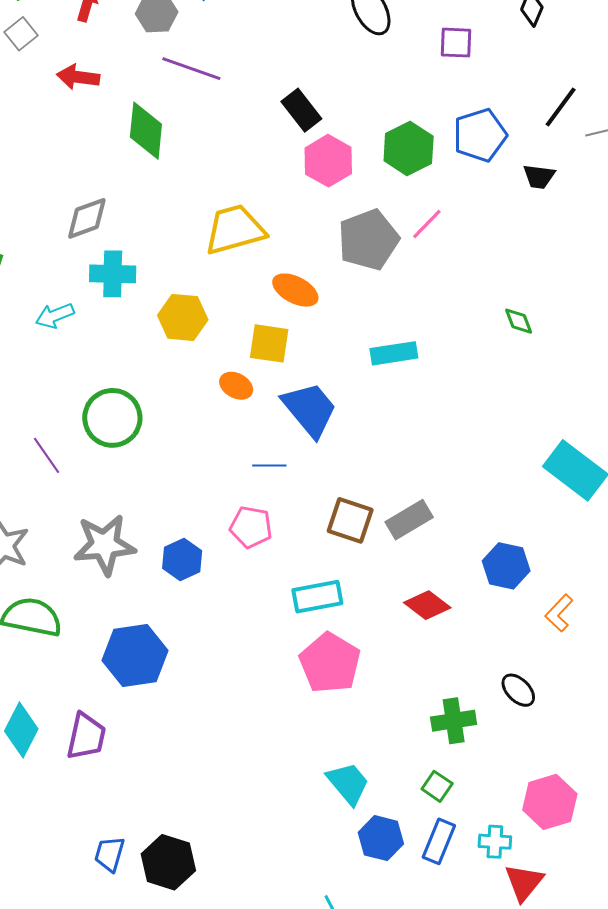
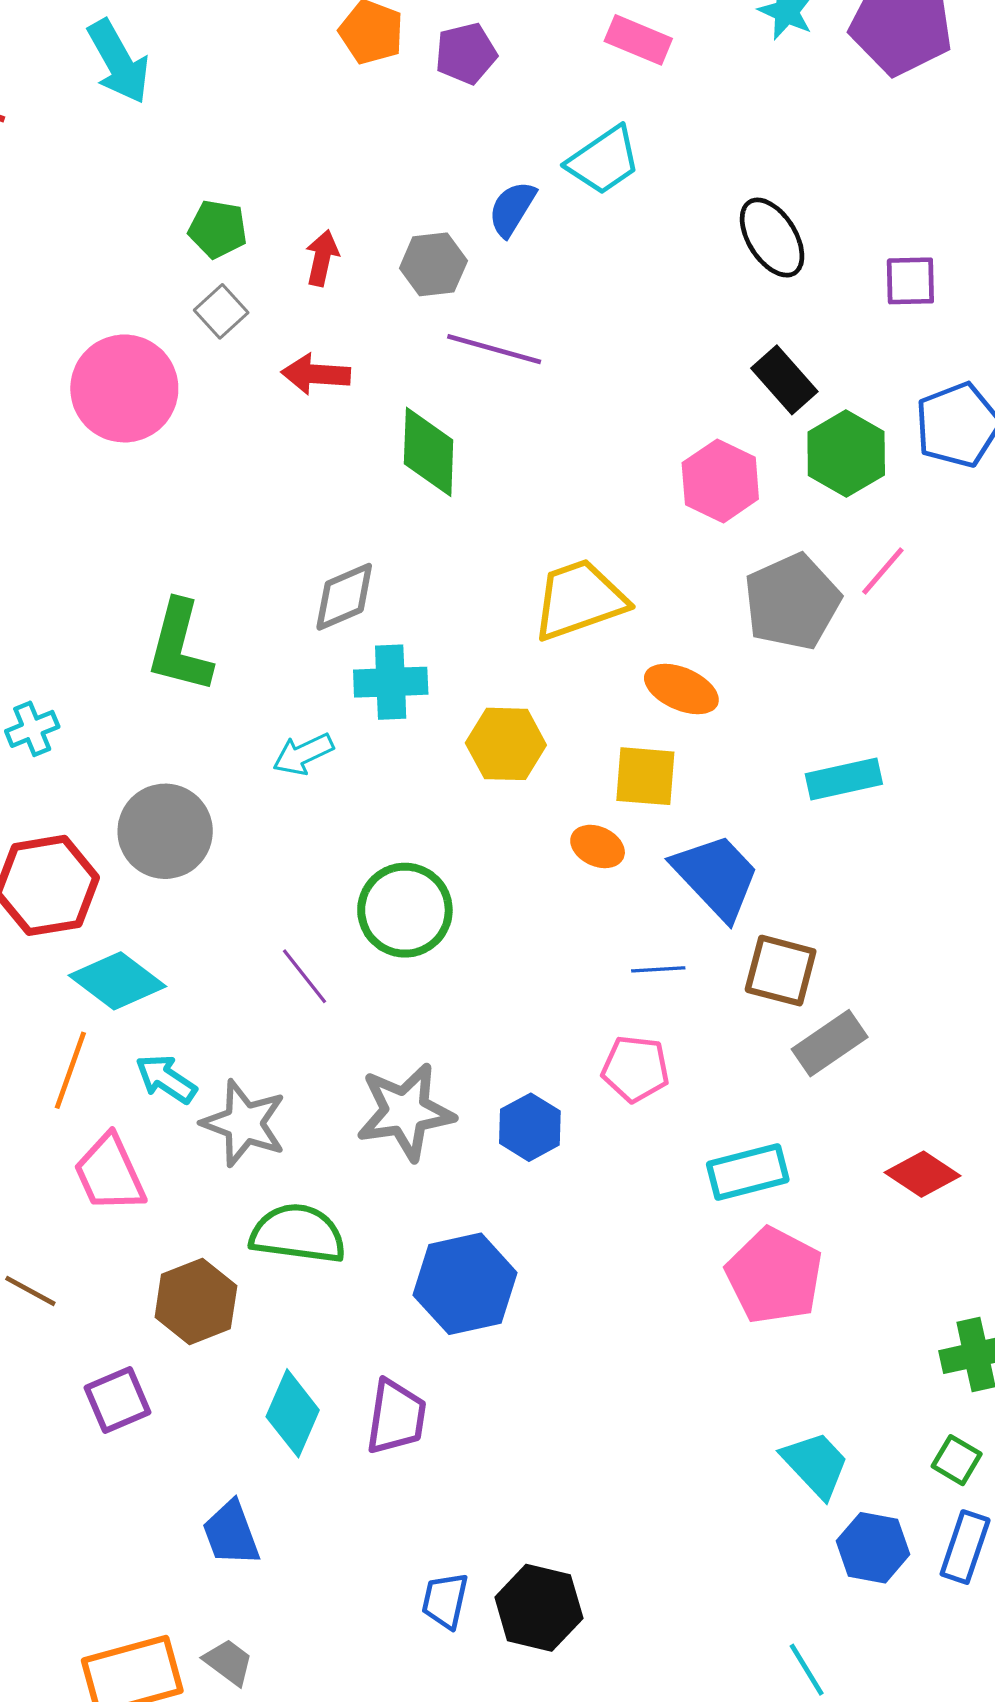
black rectangle: (301, 110) -> (784, 380), moved
brown square: (350, 520) -> (781, 971), moved
gray rectangle: (409, 520) -> (830, 1043), moved

